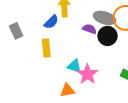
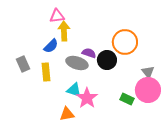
gray ellipse: (105, 18) -> (77, 63), moved
gray rectangle: (16, 31) -> (23, 64), moved

